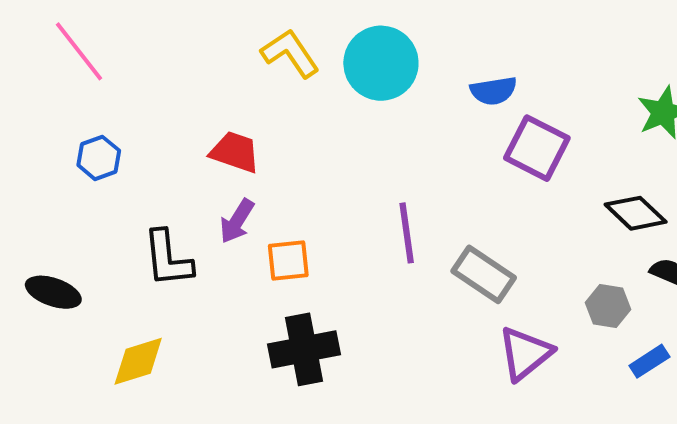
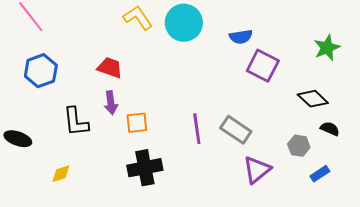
blue hexagon: (99, 158) -> (41, 71), size x1.5
purple arrow: (237, 221) -> (111, 103), turned -40
purple line: (407, 233) -> (197, 129), moved
yellow diamond: (138, 361) -> (61, 174), size x0.7

